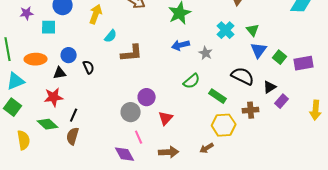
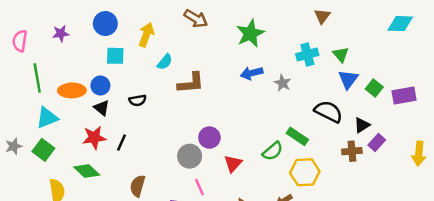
cyan square: (49, 27) -> (115, 56), moved
cyan cross: (226, 30) -> (307, 55), turned 30
blue circle: (69, 55) -> (100, 86), moved
black semicircle: (89, 67) -> (138, 100), turned 104
black triangle: (60, 73) -> (102, 108), turned 48
green semicircle: (192, 81) -> (273, 151), moved
brown cross: (251, 110) -> (352, 151), moved
black line: (74, 115) -> (121, 143), moved
brown semicircle: (73, 136) -> (138, 186), moved

